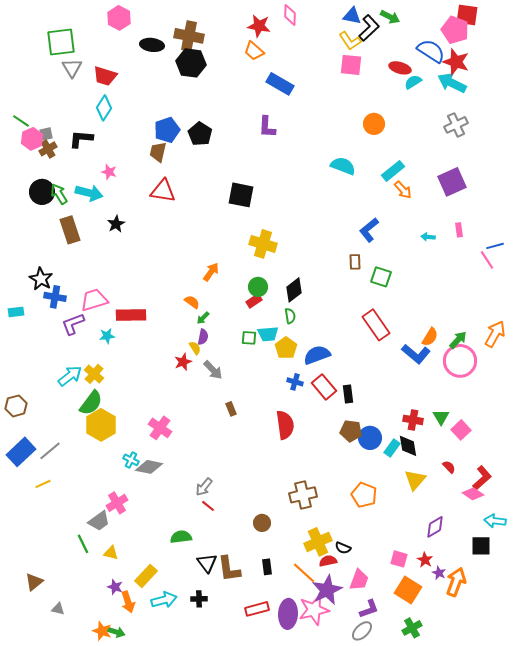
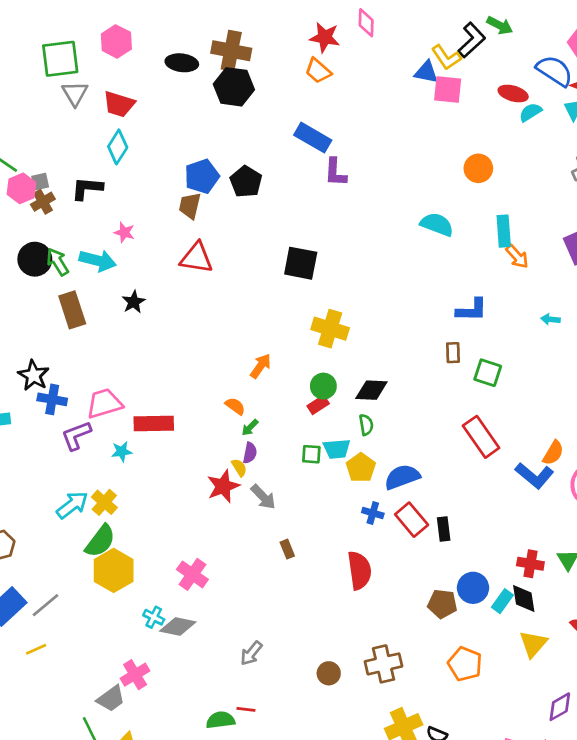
blue triangle: (352, 16) -> (426, 72), moved
pink hexagon: (119, 18) -> (116, 41), moved
blue rectangle: (280, 84) -> (313, 138), moved
cyan rectangle: (393, 171) -> (504, 231), turned -55
blue L-shape: (369, 230) -> (472, 310), turned -140
black diamond: (294, 290) -> (371, 390), turned 40
red star: (183, 362) -> (223, 486), size x1.4
brown pentagon: (351, 431) -> (442, 604), moved
red line: (208, 506) -> (246, 709), moved, turned -32
brown circle: (262, 523) -> (329, 673), moved

